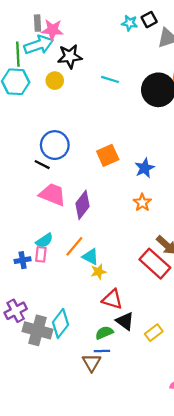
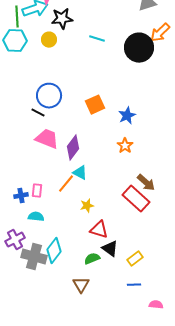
cyan semicircle: (44, 241) -> (36, 217), moved, turned -140
cyan triangle: (90, 257) -> (80, 173), moved
blue line: (102, 351) -> (134, 285), moved

